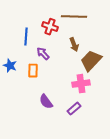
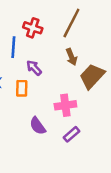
brown line: (74, 17) -> (71, 23), turned -65
red cross: (50, 27) -> (33, 28), moved
pink cross: (81, 84) -> (65, 105), moved

